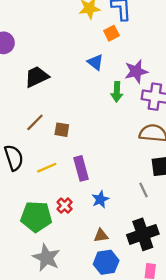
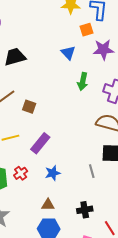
purple star: (136, 71) -> (103, 50), moved
purple rectangle: (81, 168) -> (40, 143), turned 45
black cross: (143, 234) -> (85, 210), size x0.6

